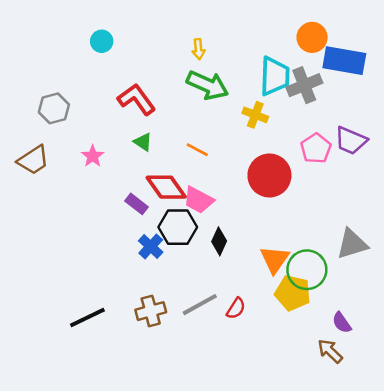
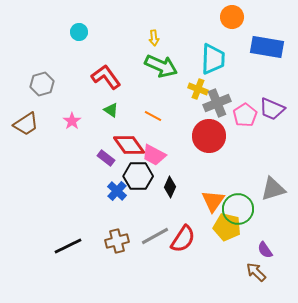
orange circle: (312, 37) -> (232, 17), moved
gray cross: (304, 85) -> (217, 103), moved
red semicircle: (236, 308) -> (183, 239), size x1.6

